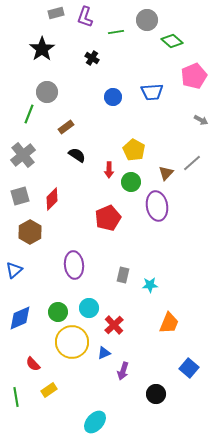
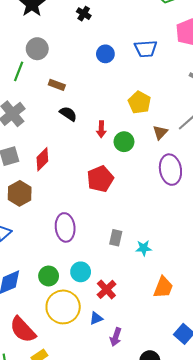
brown rectangle: (66, 127) -> (57, 85), turned 56
yellow pentagon: (134, 150) -> (139, 102), moved
purple ellipse: (157, 206) -> (170, 170), moved
red semicircle: (33, 364) -> (23, 330), size x1.8

